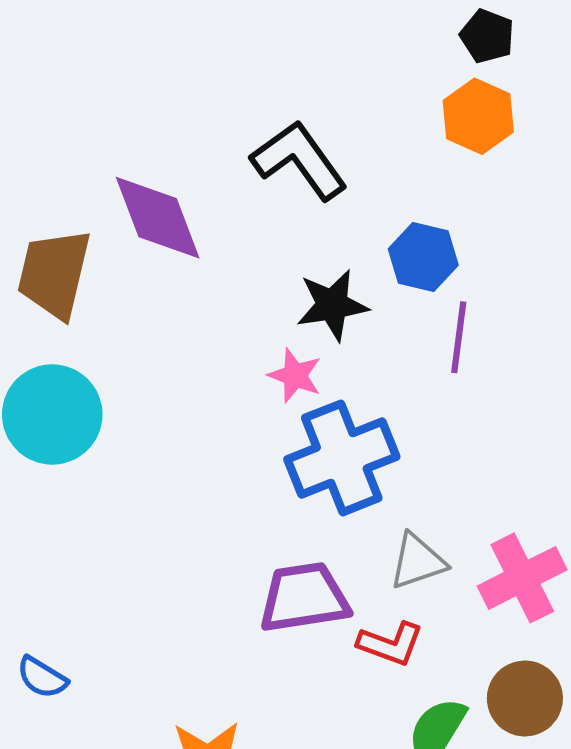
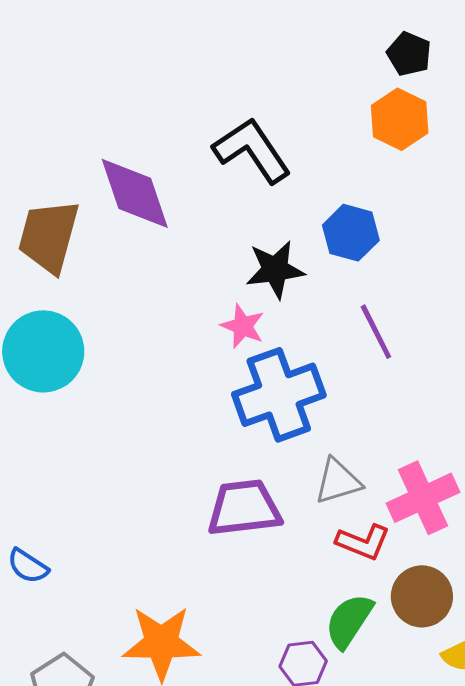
purple line: (459, 337) -> (376, 332), moved, turned -36
red L-shape: (390, 644) -> (363, 542), moved

